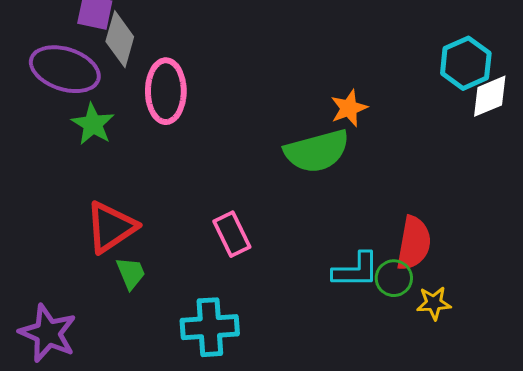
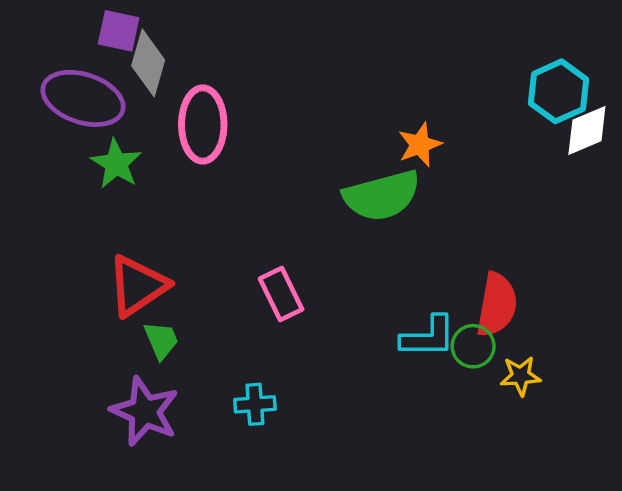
cyan cross: (210, 327) -> (255, 404), size x0.6
purple star: (48, 333) -> (145, 411), moved

